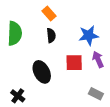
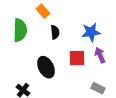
orange rectangle: (49, 14) -> (43, 11), moved

